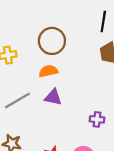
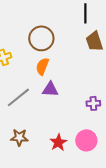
orange semicircle: (48, 71) -> (42, 66), turned -48

